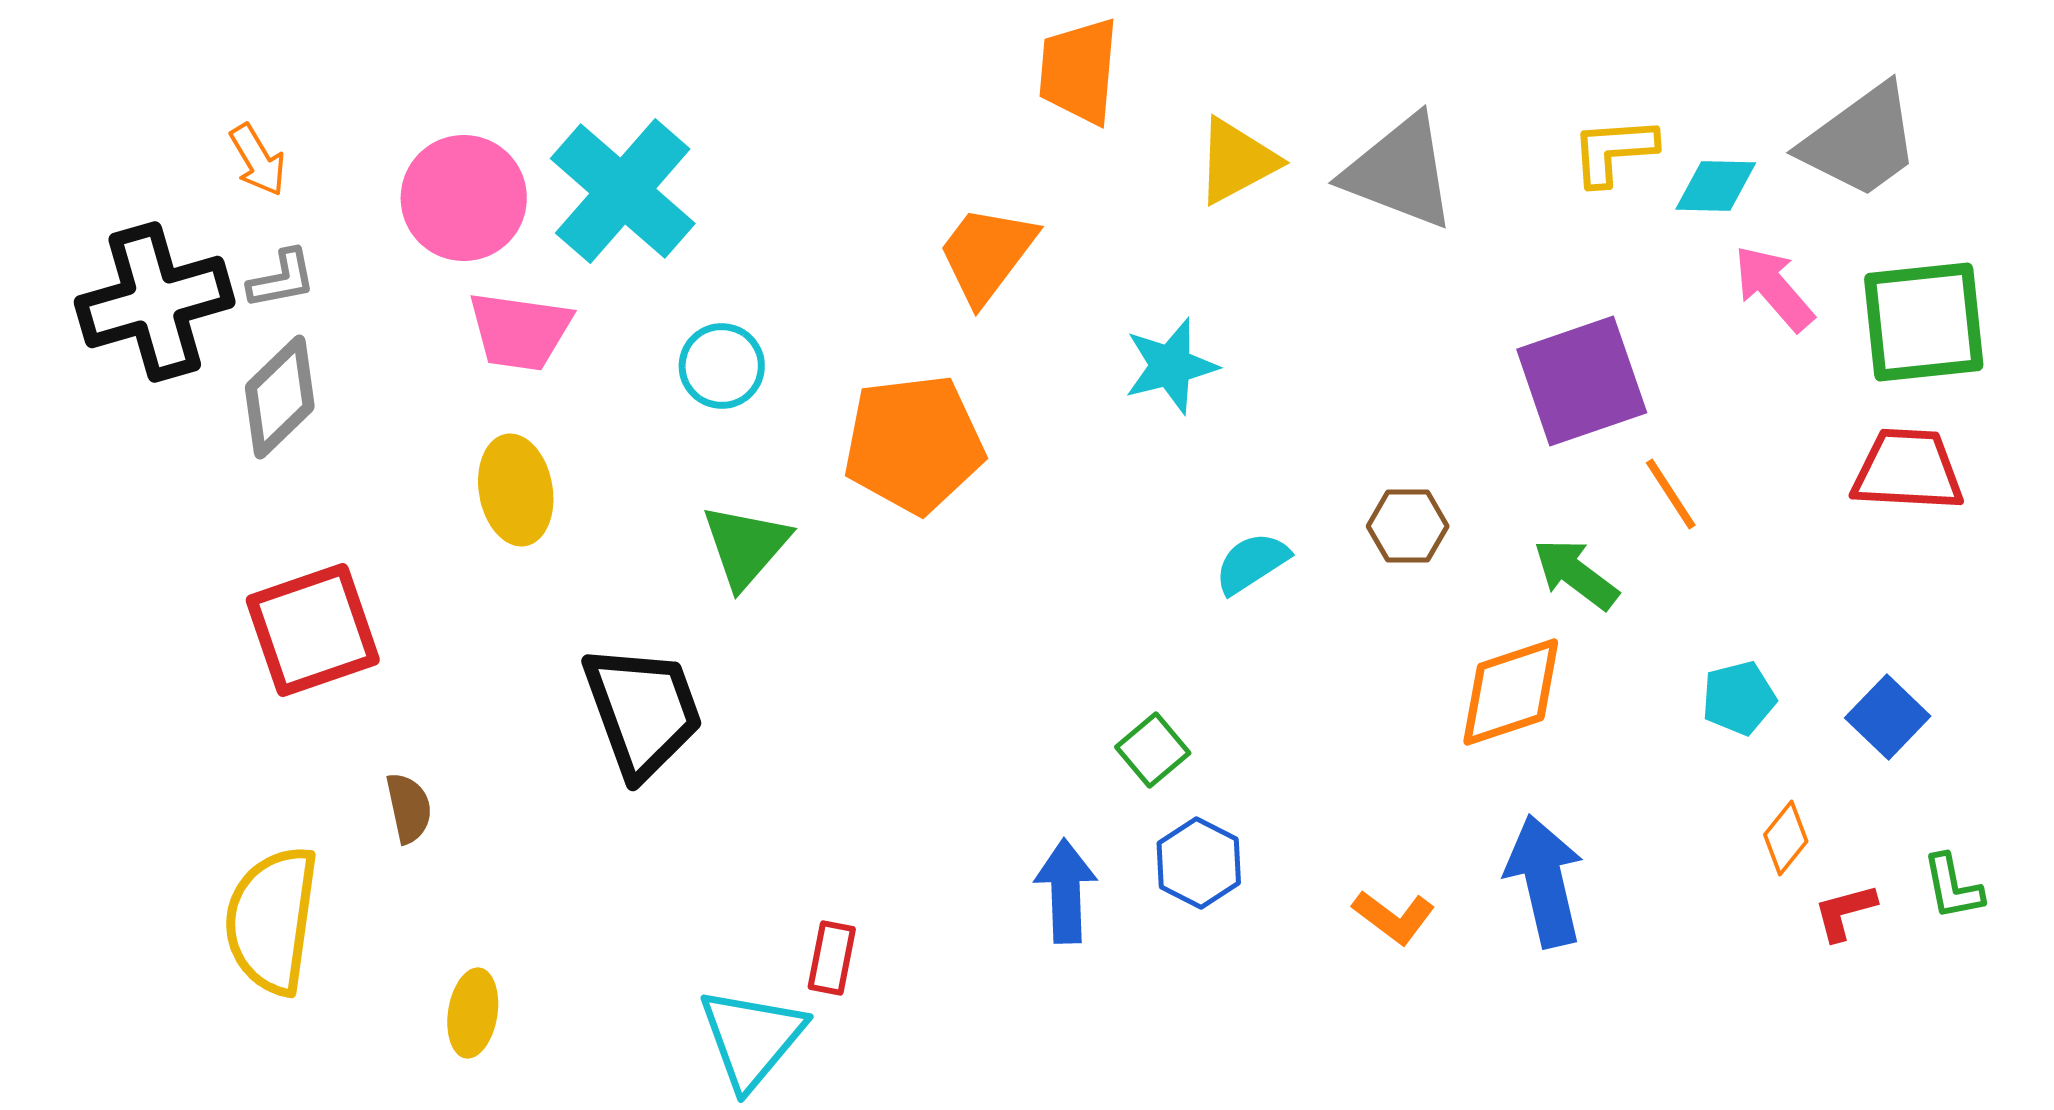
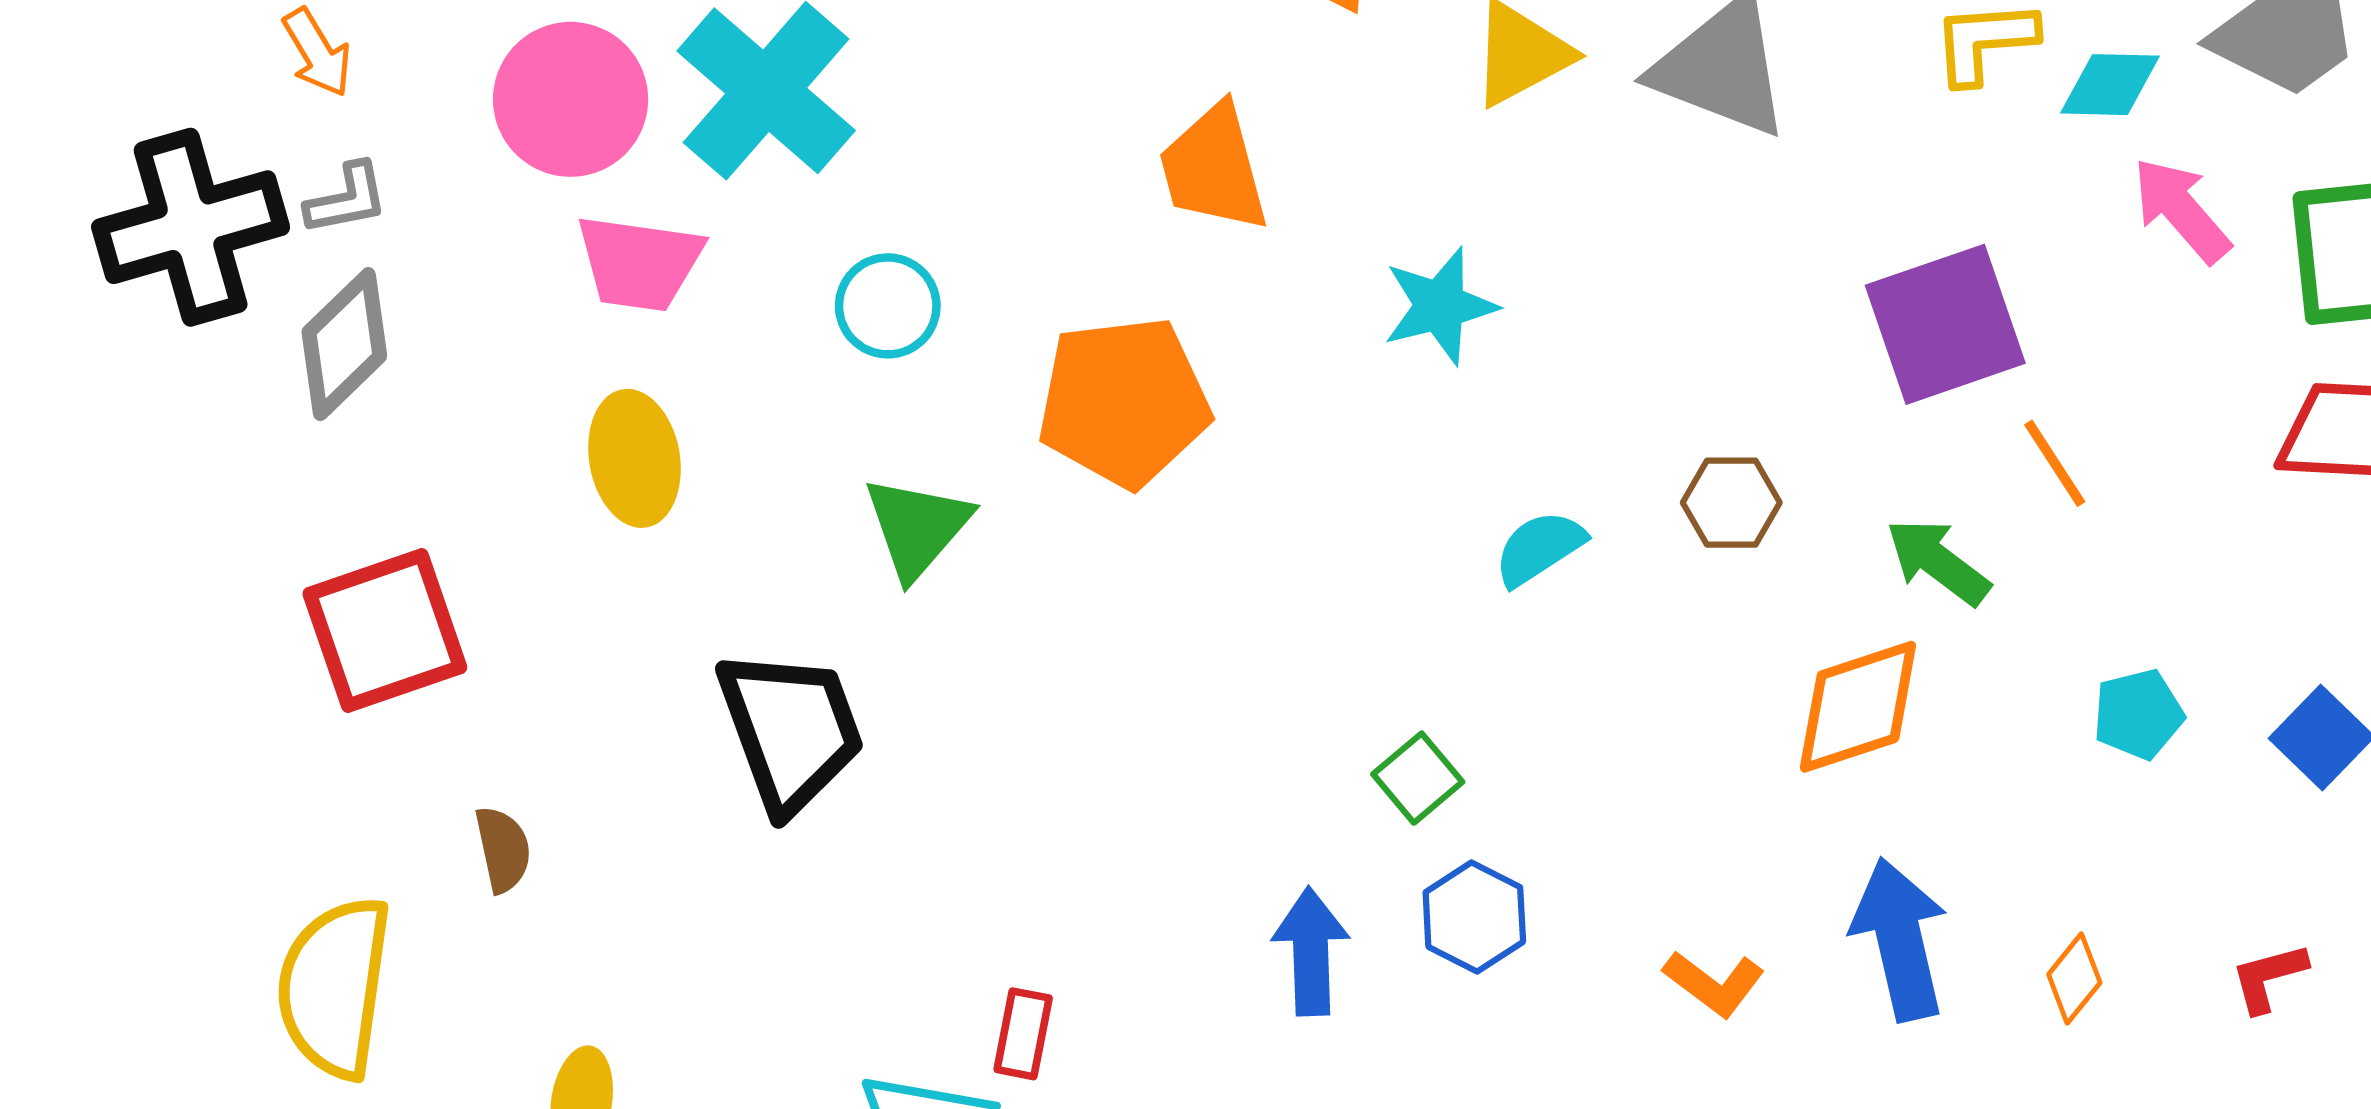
orange trapezoid: (987, 254) -> (1214, 168), turned -52
orange diamond: (1786, 838) -> (2074, 978), moved

